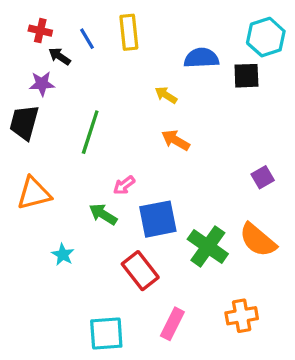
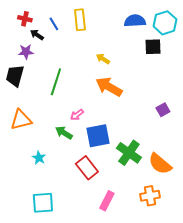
blue semicircle: (201, 58) -> (135, 21), moved
orange arrow: (176, 140) -> (109, 87), size x1.5
orange semicircle: (258, 240) -> (160, 164), moved
cyan square: (106, 333) -> (43, 203), moved

